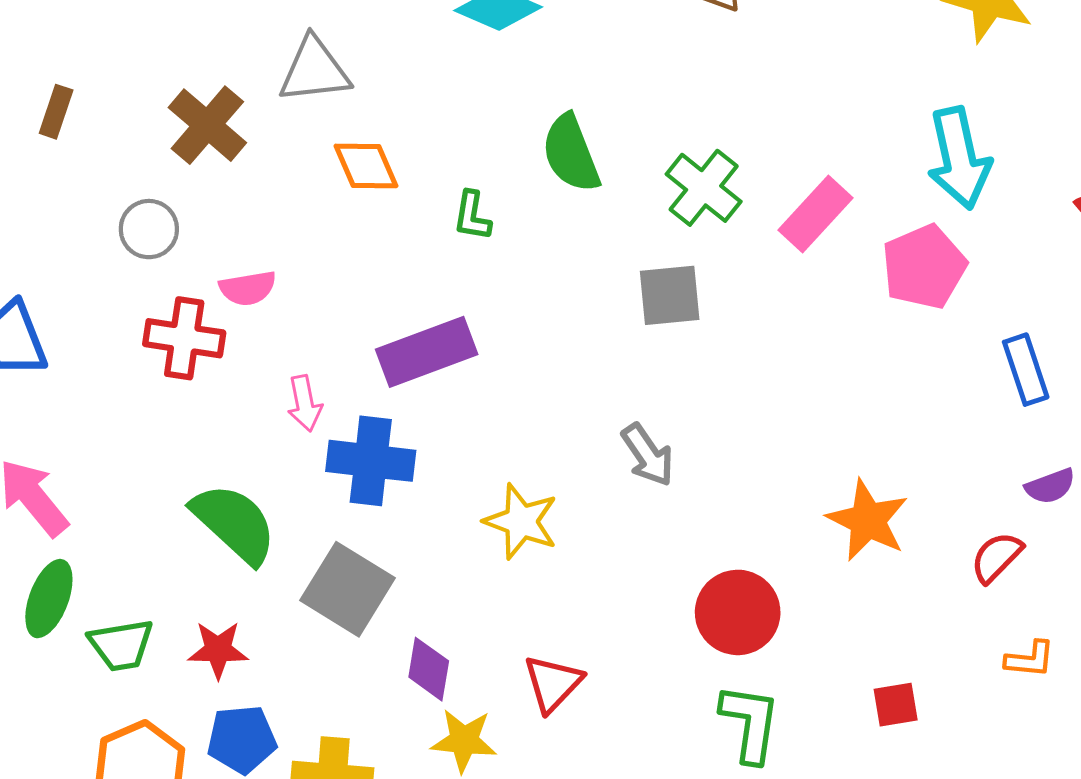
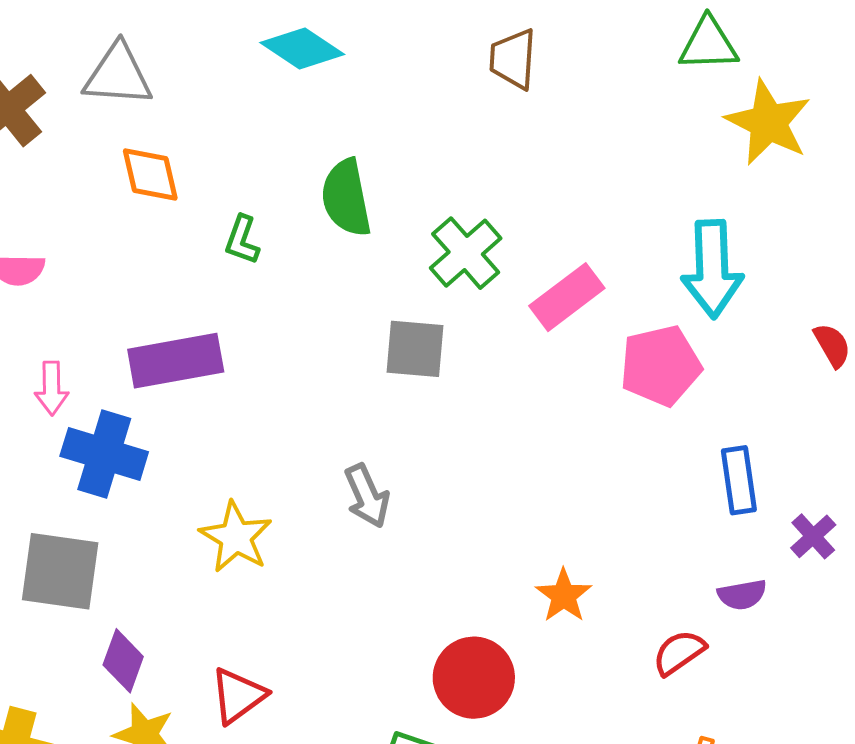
orange star: (868, 520) -> (564, 596), size x0.7
gray square: (347, 589) -> (60, 571), turned -34
red circle: (738, 612) -> (474, 678), moved

